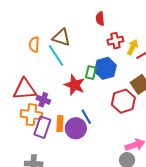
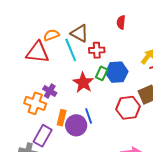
red cross: (115, 41) -> (97, 50), moved
orange semicircle: (34, 44) -> (51, 35), turned 56
red triangle: (25, 89) -> (38, 52), moved
purple rectangle: (42, 127) -> (43, 136), moved

